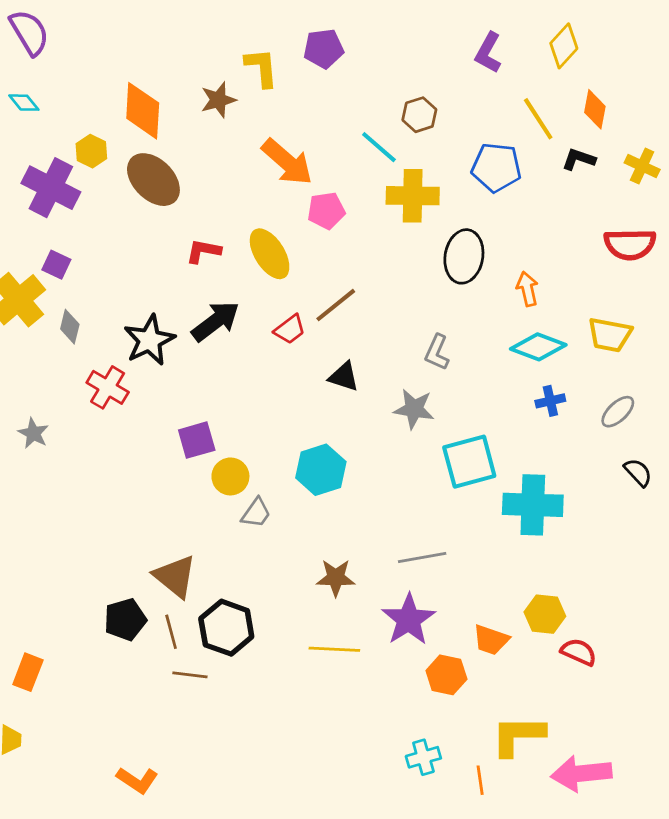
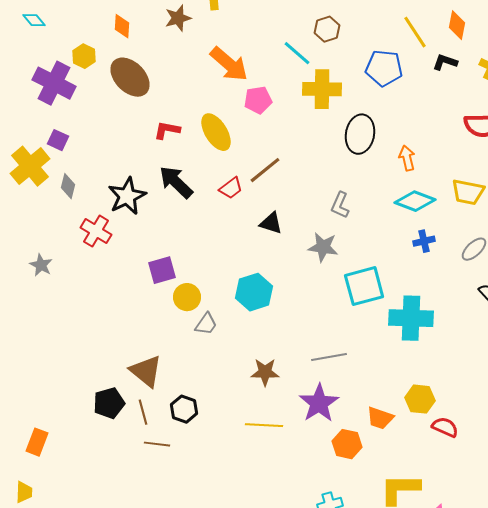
orange diamond: (143, 111) -> (122, 26), size x0.6
black arrow: (216, 321) -> (176, 182), turned -99
black hexagon: (226, 628) -> (184, 409), size x0.7

